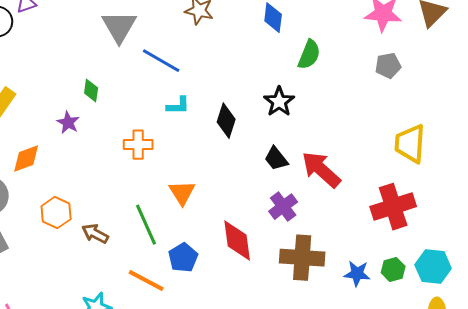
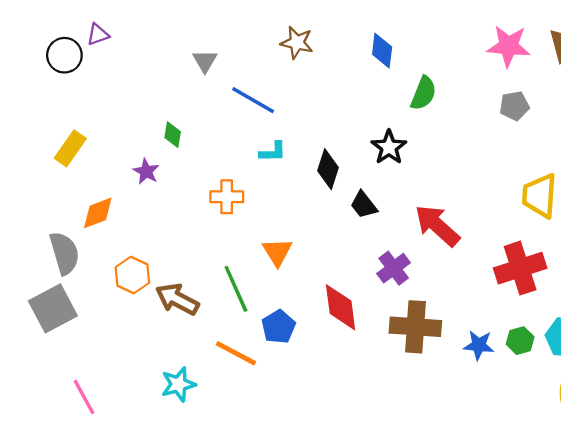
gray triangle: (119, 27) -> (205, 61), size x0.6
black trapezoid: (276, 159) -> (364, 205), moved
brown arrow: (95, 234) -> (177, 299), size x1.4

